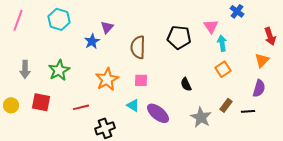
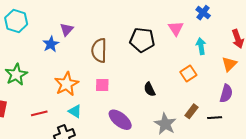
cyan arrow: (222, 43) -> (201, 46), moved
cyan triangle: (133, 105) -> (75, 111), moved

